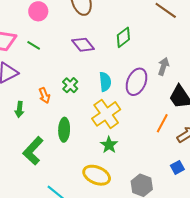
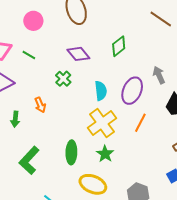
gray arrow: (163, 66) -> (159, 75), turned -42
green cross: (70, 85) -> (63, 79), moved
orange line: (162, 123) -> (140, 123), moved
green ellipse: (64, 130) -> (71, 152), moved

